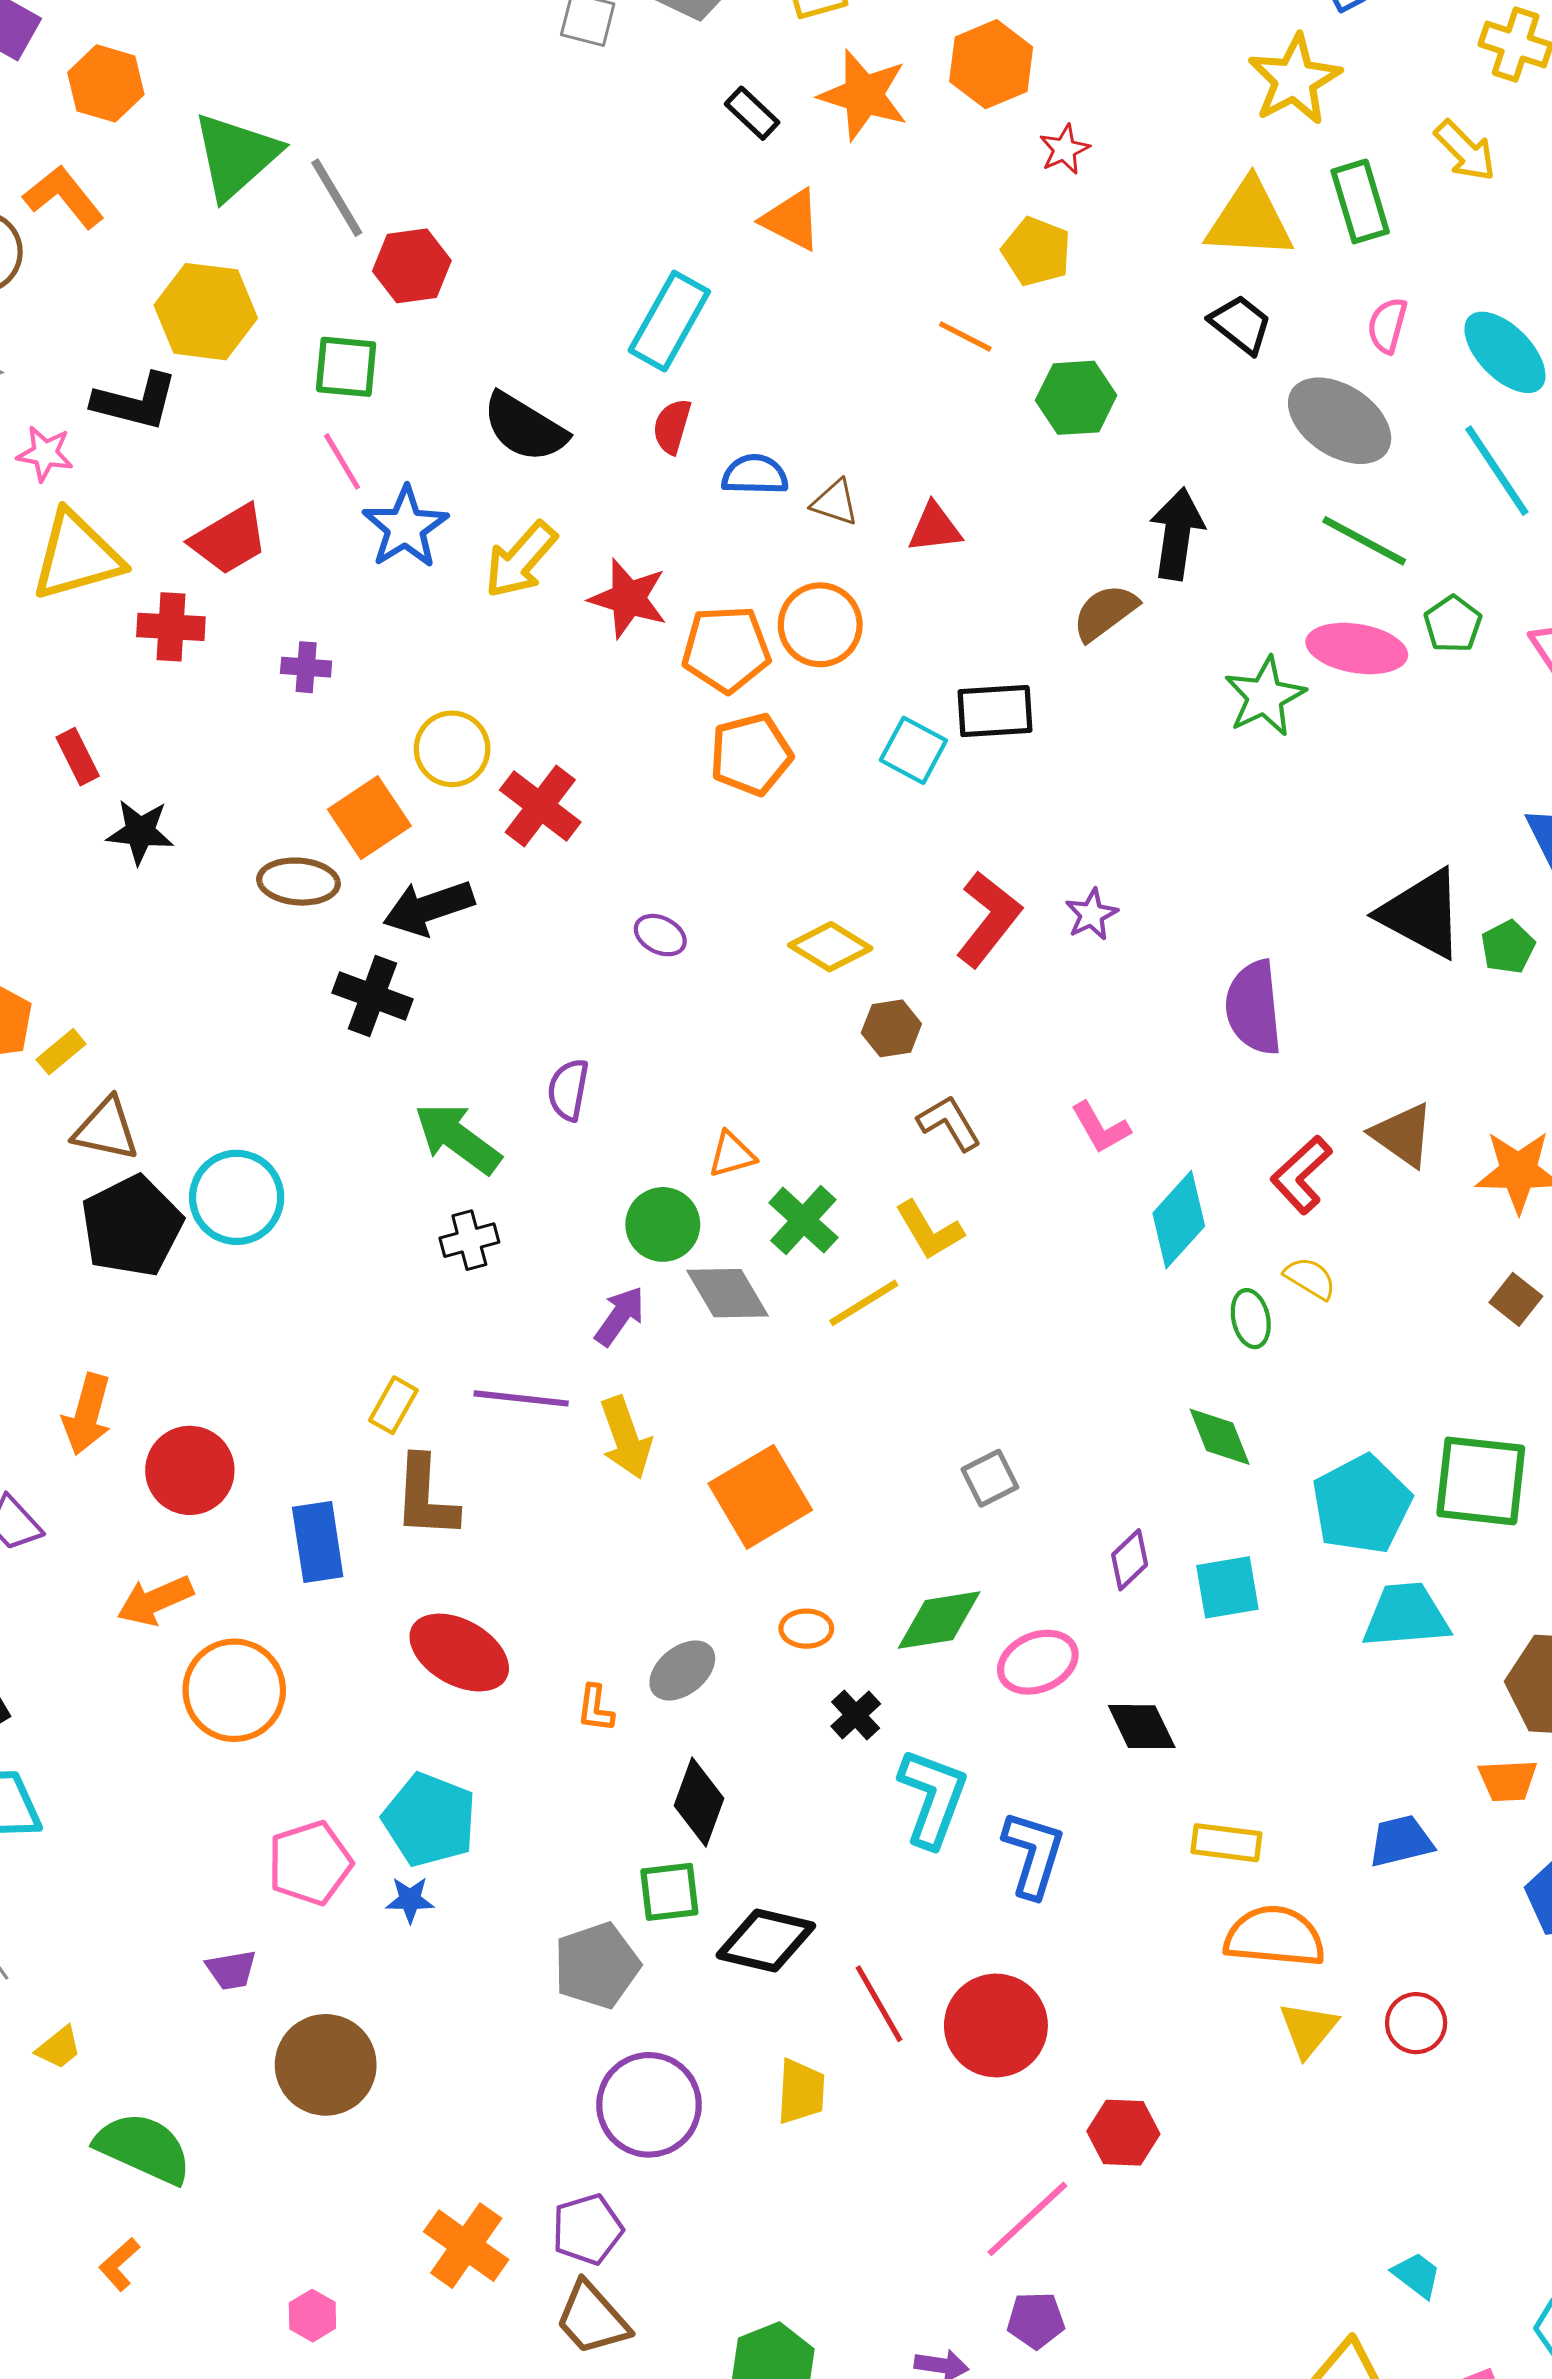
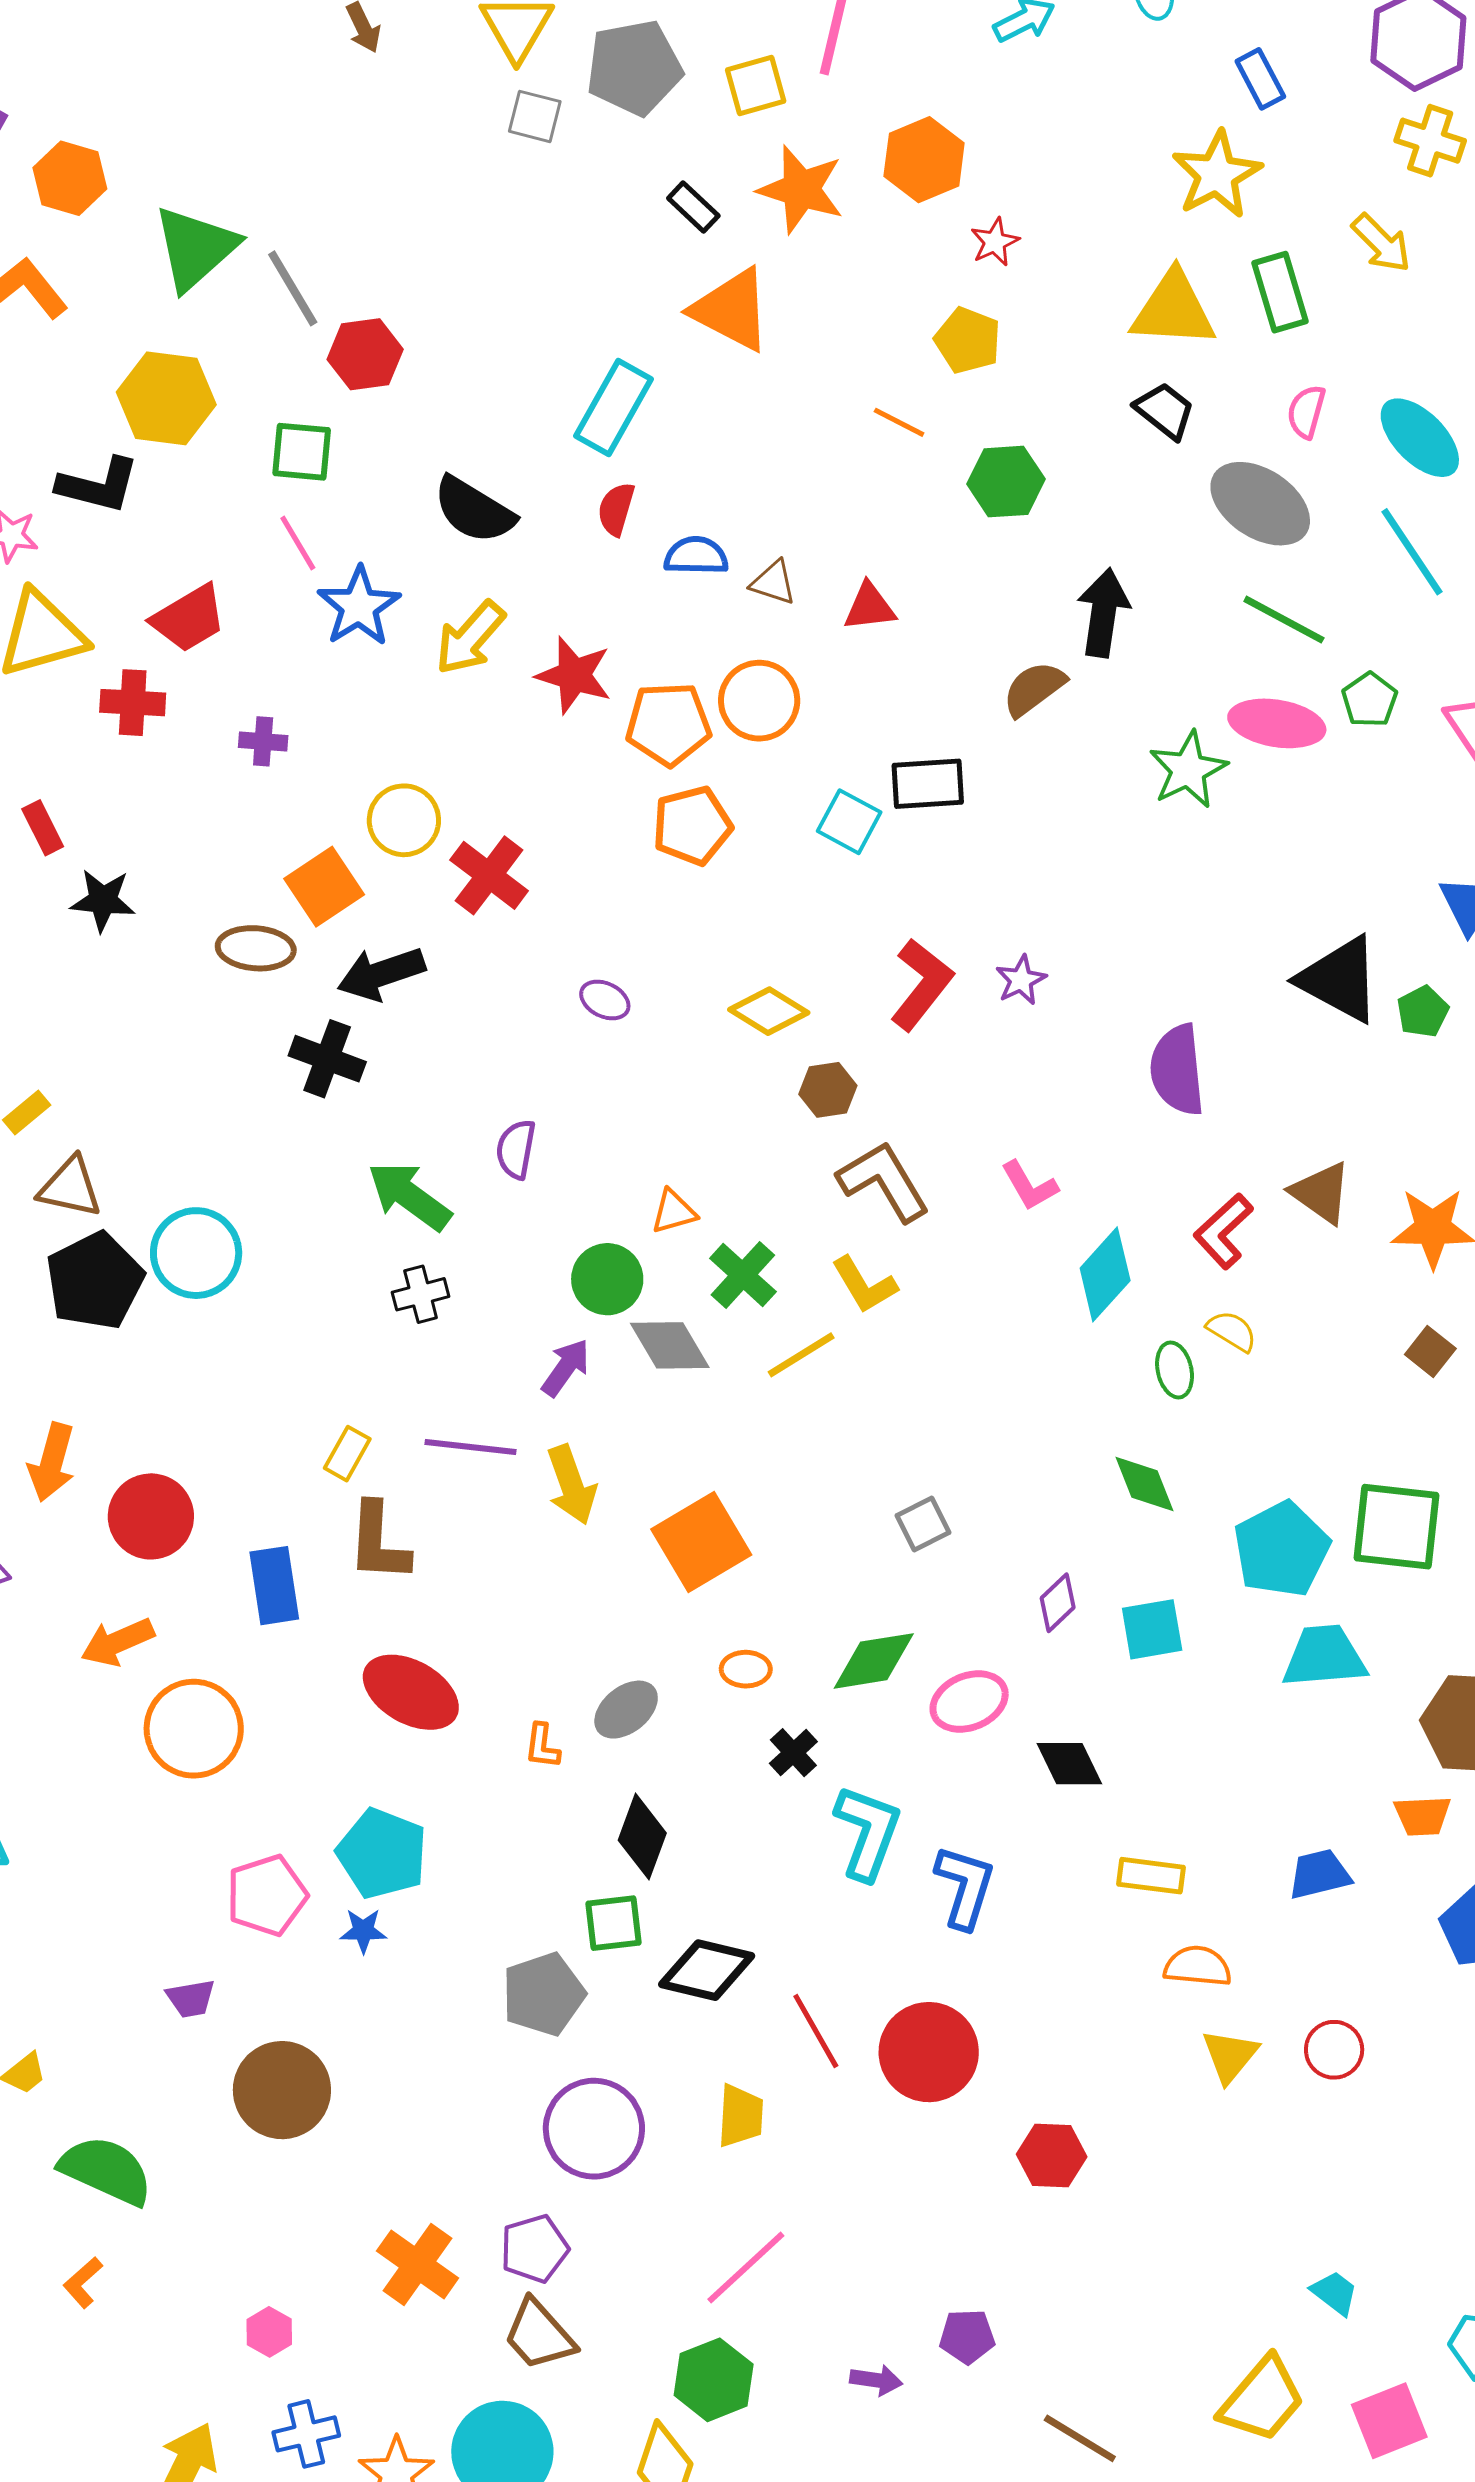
orange triangle: (792, 220) -> (731, 310), size x1.4
brown L-shape: (949, 1123) -> (884, 1181), size x1.5
orange semicircle: (1275, 1937) -> (1198, 1966), size x0.7
pink line: (1027, 2219) -> (746, 2268), moved

